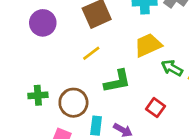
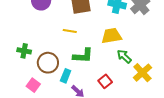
yellow line: (91, 53) -> (70, 31), turned 32
cyan rectangle: (96, 126) -> (66, 76), moved

